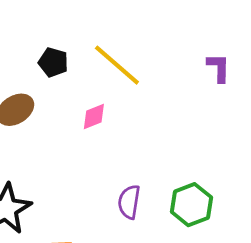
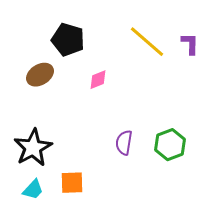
black pentagon: (53, 62) -> (68, 40), size x1.5
yellow line: (117, 65) -> (147, 42), moved

